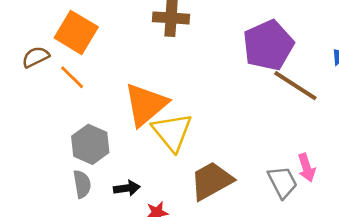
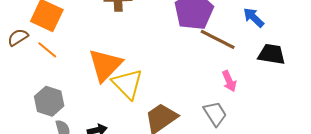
gray hexagon: (90, 144) -> (49, 101), moved
pink arrow: (306, 168) -> (229, 81), moved

